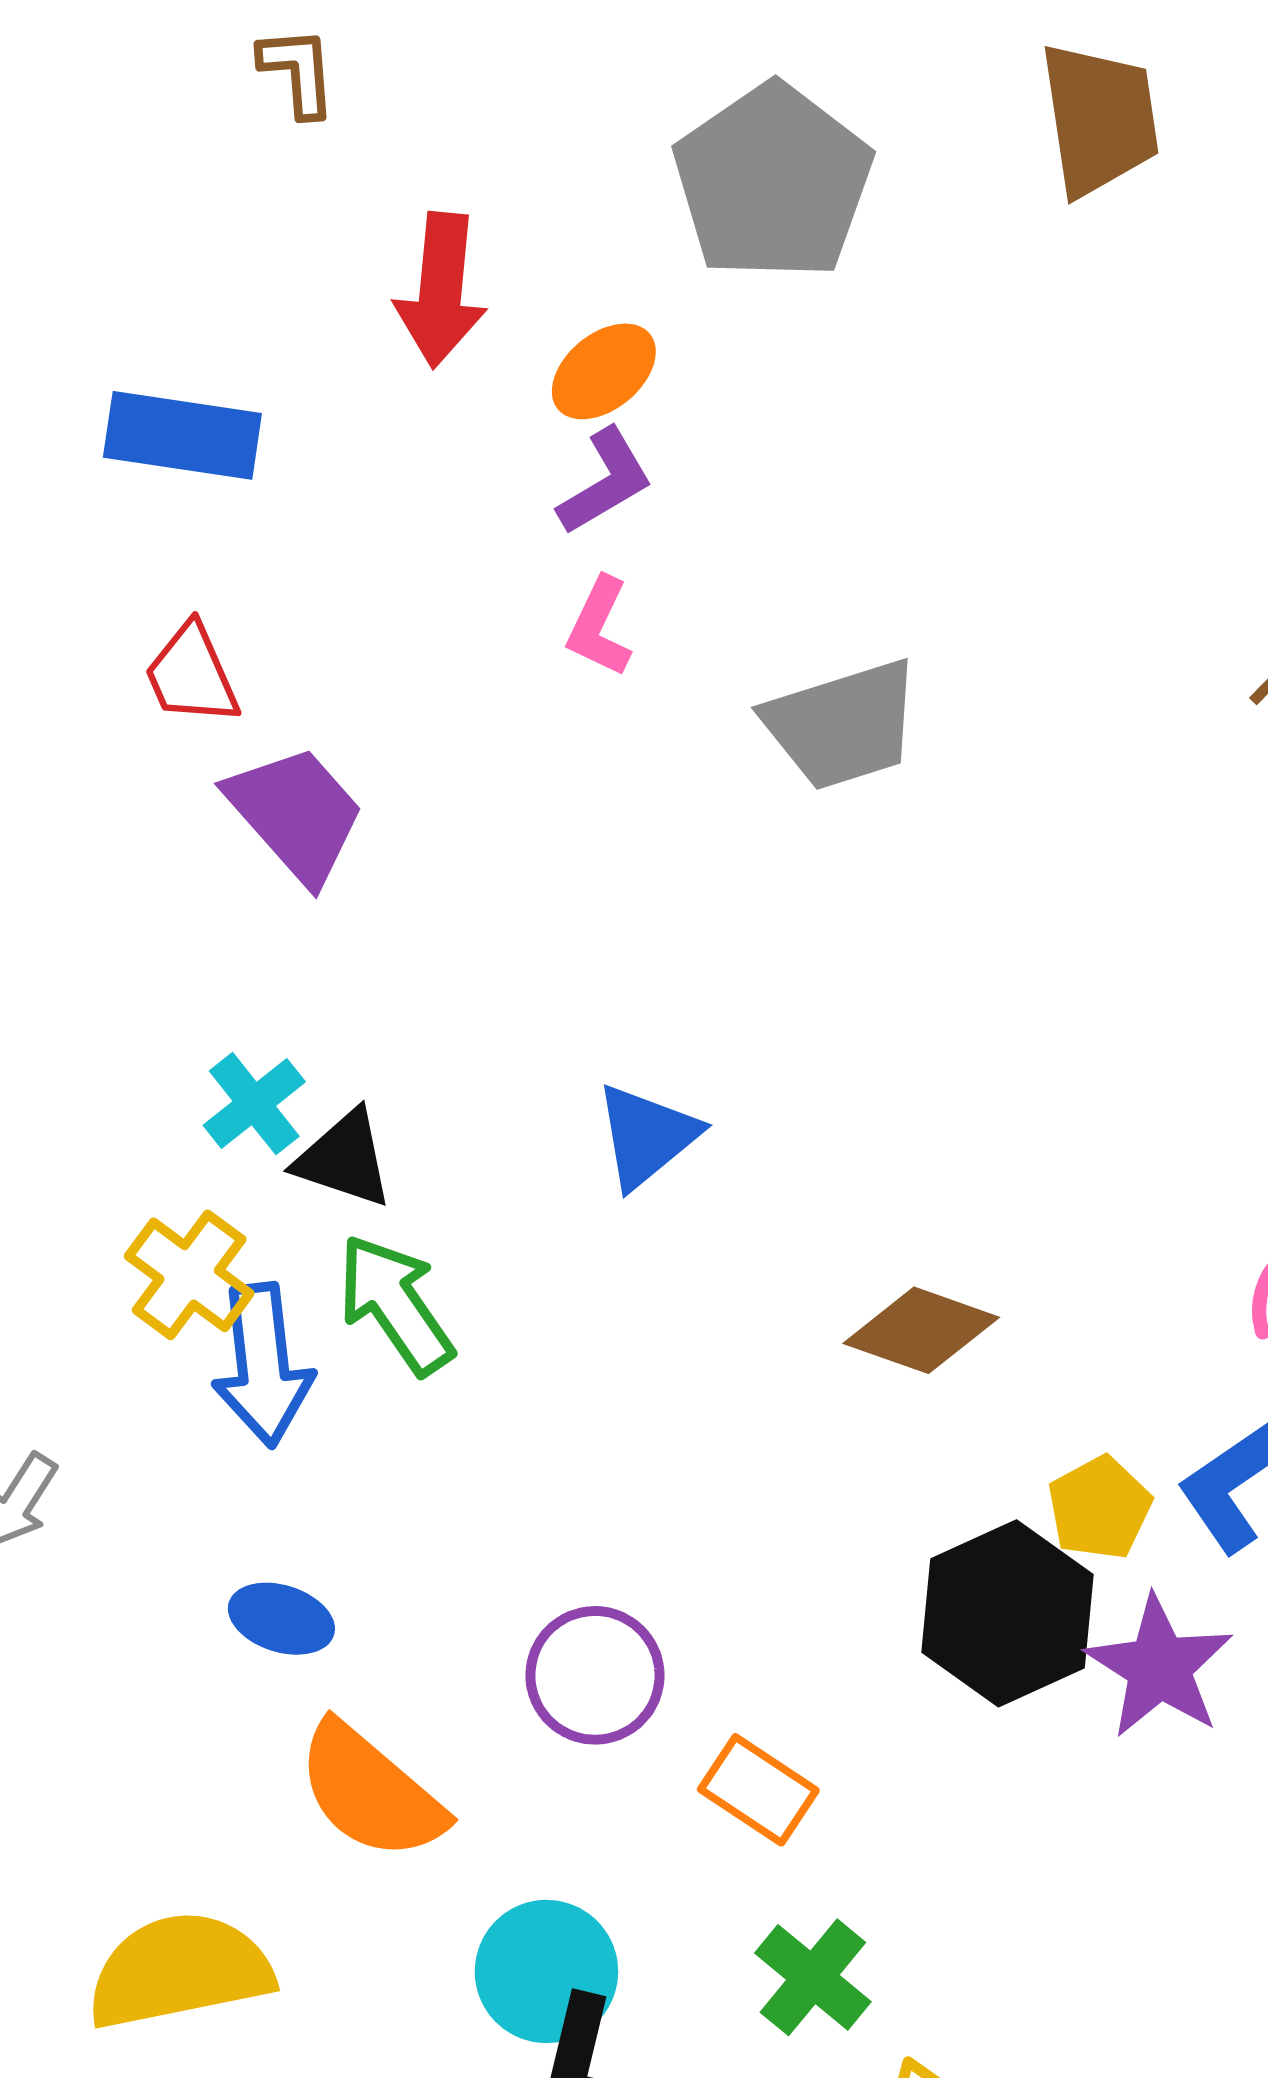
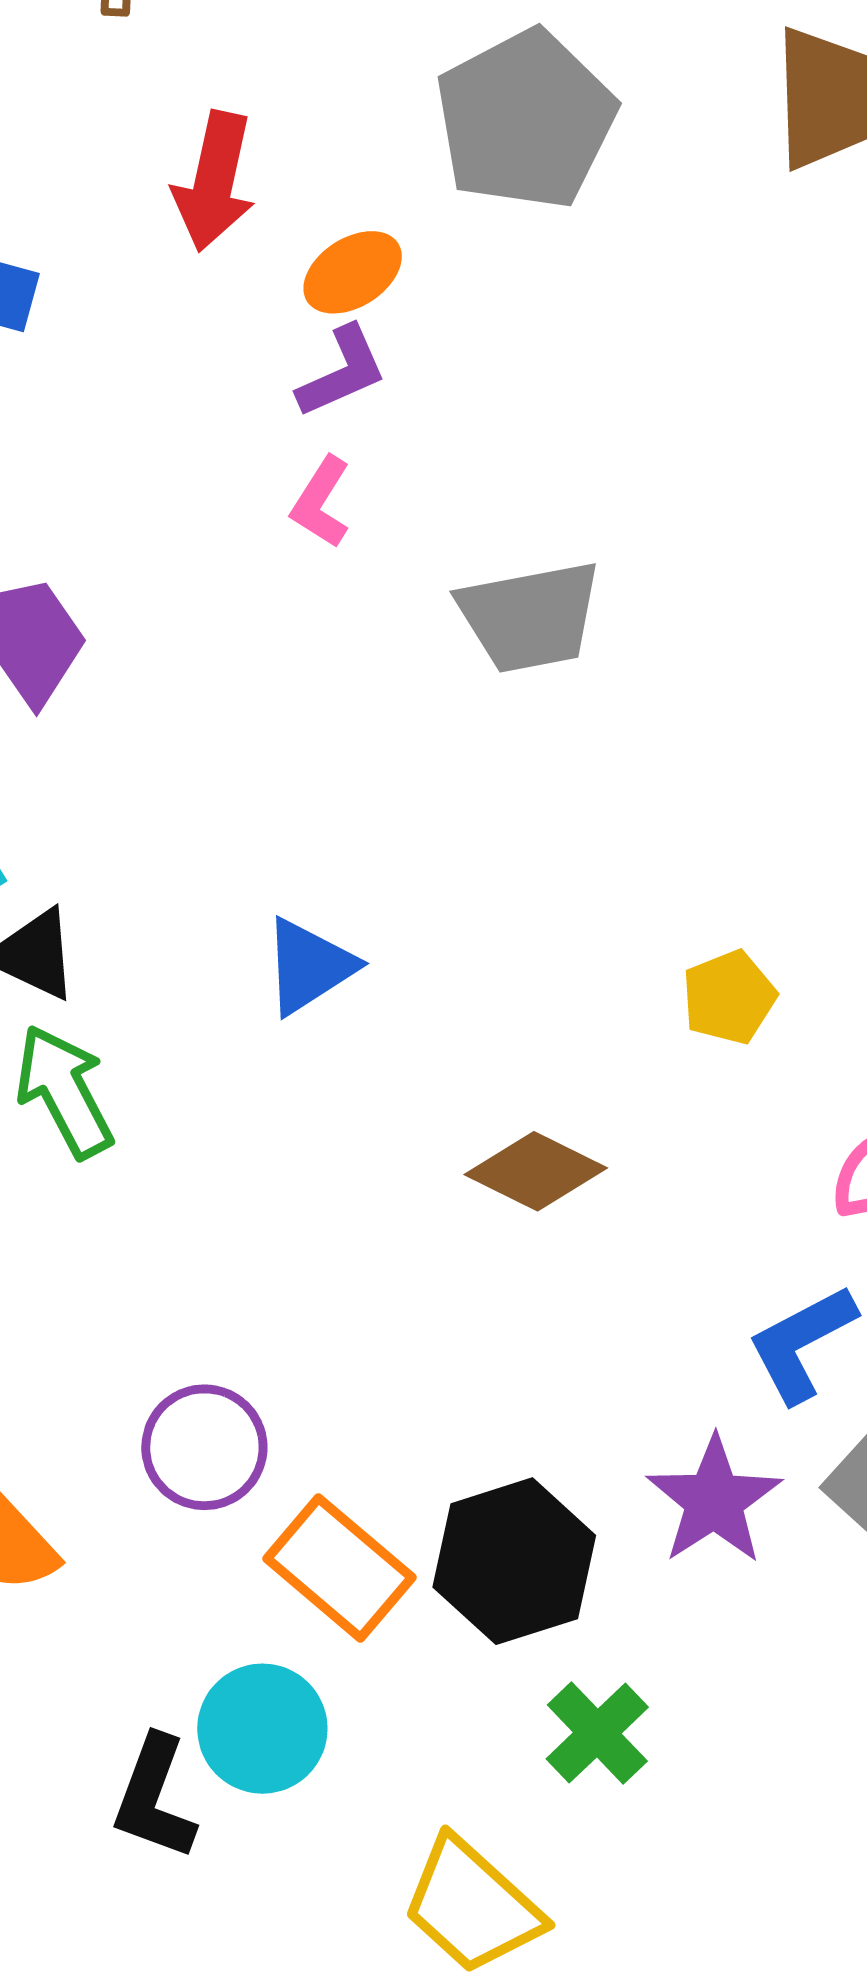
yellow pentagon: (1099, 1508) -> (729, 997), moved
black hexagon: (1007, 1613) -> (514, 1561), moved
orange rectangle: (758, 1790) -> (339, 1568), size x1.4
cyan circle: (546, 1971) -> (262, 1729), moved
green cross: (813, 1977) -> (597, 1733), moved

